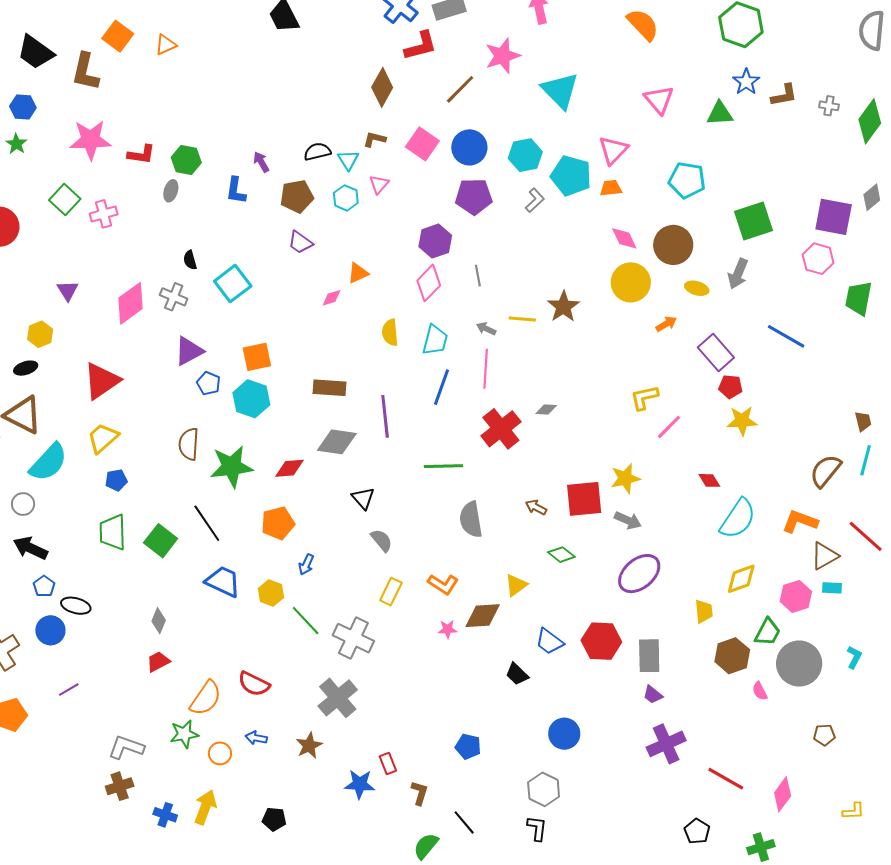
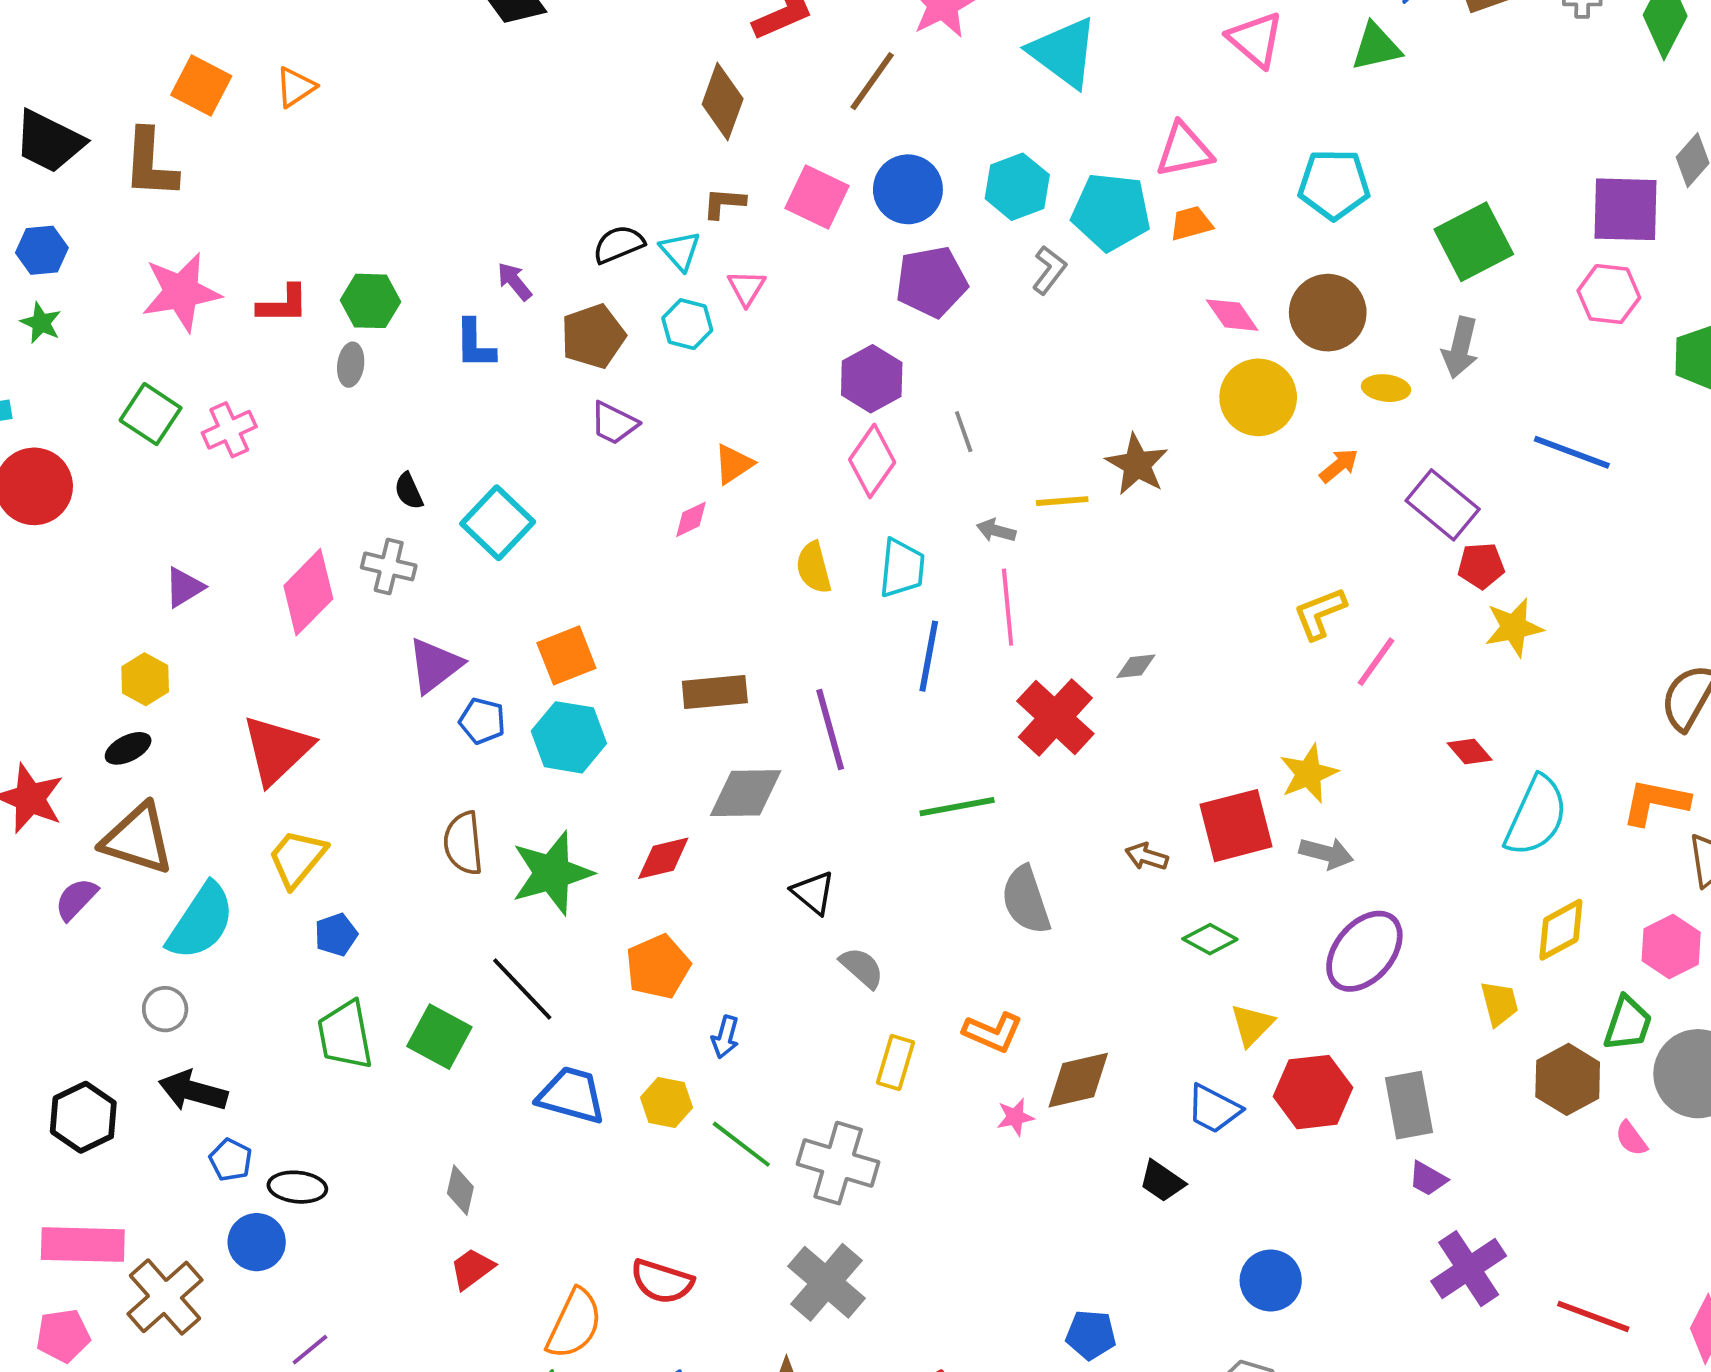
pink triangle: (613, 150) -> (1184, 150), turned 44
purple triangle: (68, 291) -> (184, 587), turned 40
yellow triangle: (516, 585) -> (1252, 1025), moved

